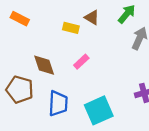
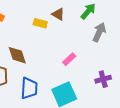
pink rectangle: (81, 62) -> (69, 59), moved

